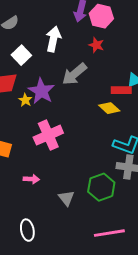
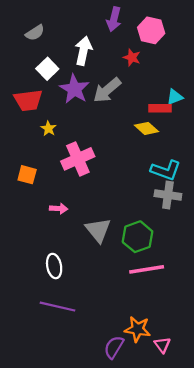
pink hexagon: (101, 16) -> (151, 30), moved
purple star: (41, 91) -> (74, 89), moved
yellow star: (25, 100) -> (48, 128), moved
green hexagon: (101, 187) -> (138, 237), moved
gray triangle: (66, 198) -> (98, 230), size x1.4

